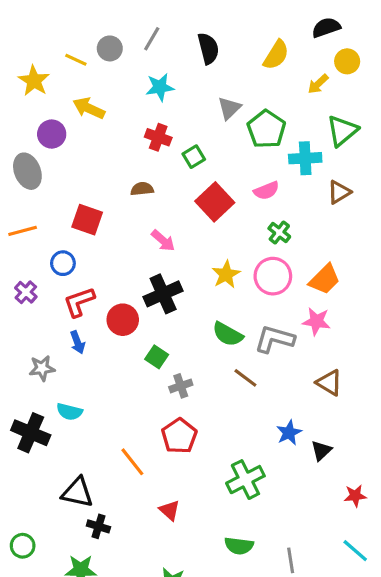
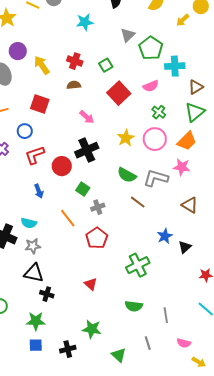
yellow arrow: (89, 108) -> (42, 65), moved, turned 30
green triangle: (342, 131) -> (195, 112), moved
red cross: (158, 137) -> (75, 61), moved
blue arrow: (77, 342) -> (39, 191), moved
gray star: (42, 368) -> (33, 246), moved
orange line: (132, 462) -> (68, 218), moved

